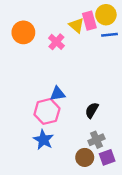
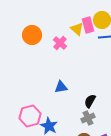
pink hexagon: (47, 111) -> (30, 116), moved
gray cross: (96, 140) -> (88, 118), moved

